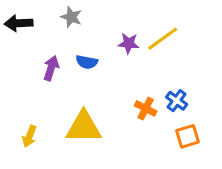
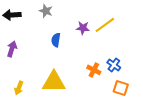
blue semicircle: (87, 62) -> (56, 40), turned 88
purple arrow: (51, 68) -> (12, 49), moved
orange square: (187, 136) -> (121, 88), turned 35

